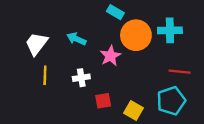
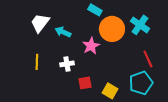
cyan cross: (170, 30) -> (140, 25), turned 36
white trapezoid: (36, 44) -> (40, 23), moved
red line: (180, 72) -> (148, 59), turned 60

